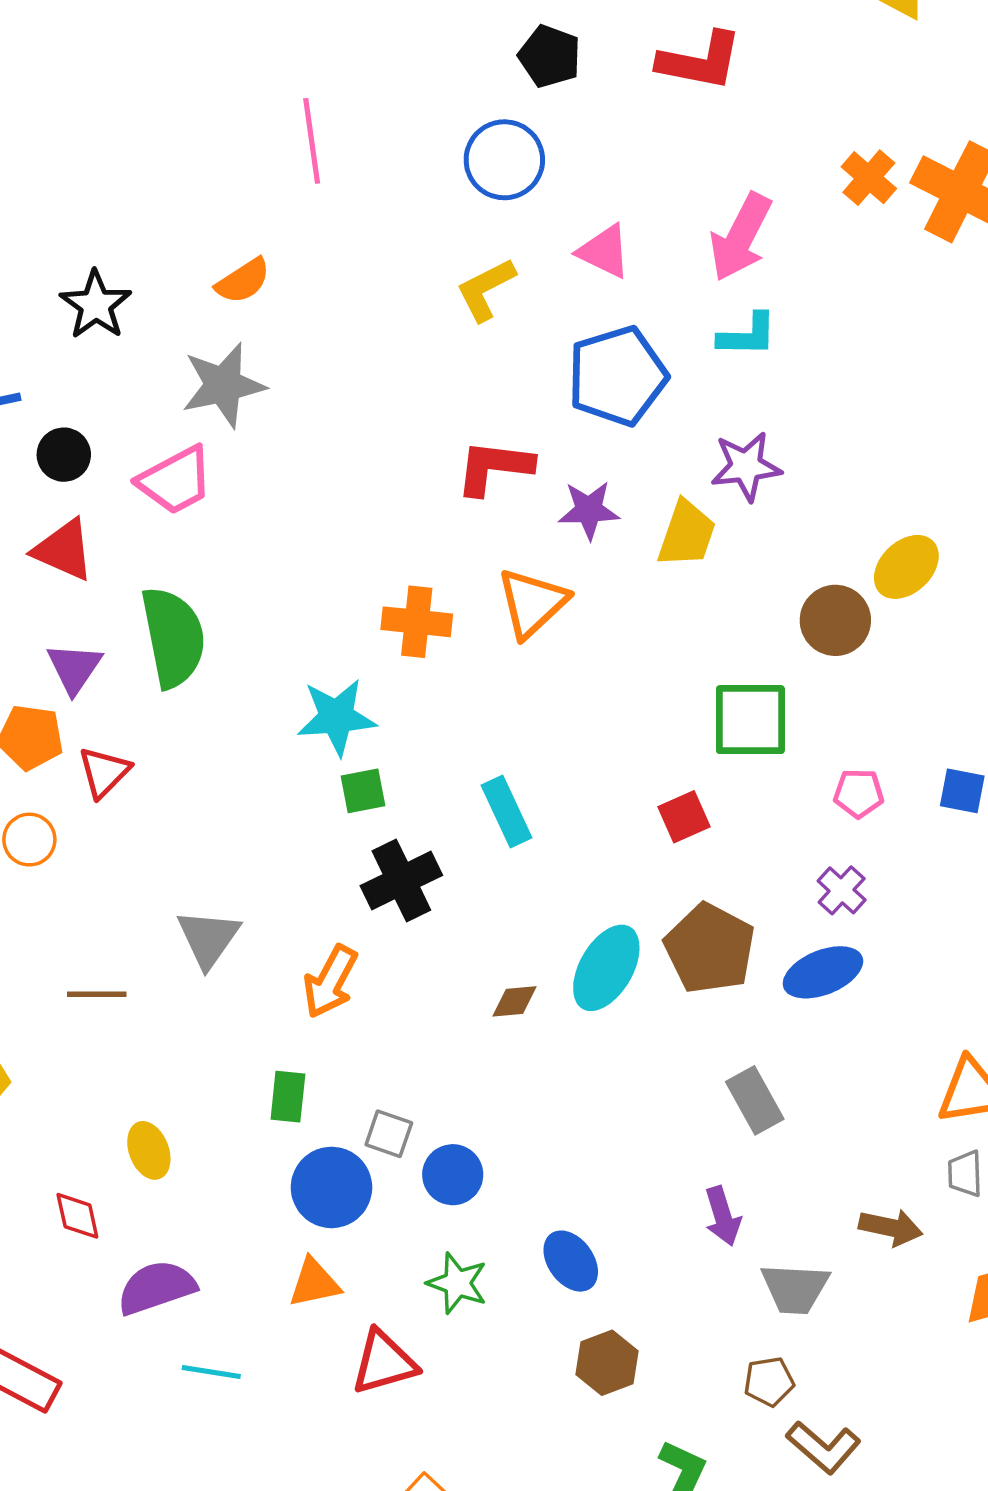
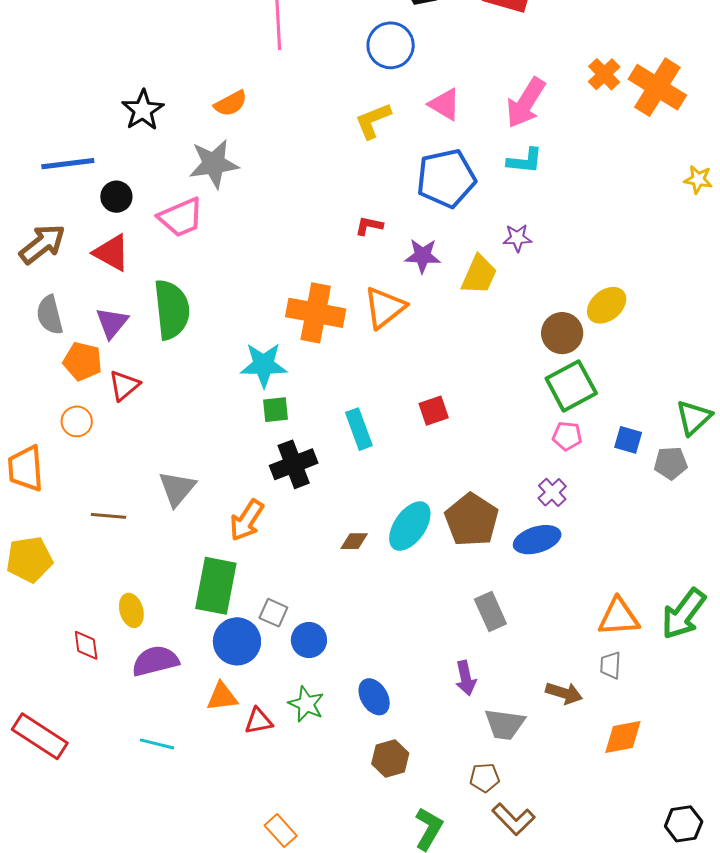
purple star: (746, 466) -> (517, 238), size x0.7
red L-shape: (494, 467) -> (369, 226), size x0.6
orange cross: (417, 622) -> (316, 313), size x1.4
green square: (750, 720) -> (571, 386), moved, turned -33
red square: (684, 817) -> (434, 411), moved
green rectangle: (288, 1097) -> (216, 586), size x1.8
purple semicircle: (156, 1288) -> (155, 661), moved
red triangle: (384, 1362) -> (259, 721), moved, size x0.7

